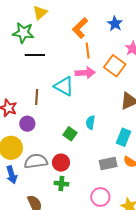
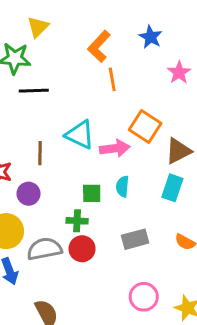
orange square: (115, 66) -> (145, 126), moved
pink arrow: (85, 73) -> (115, 148), moved
green square: (70, 134) -> (92, 193), moved, turned -32
cyan rectangle: (123, 137) -> (172, 188), moved
gray rectangle: (108, 163) -> (135, 239), moved
green cross: (61, 184) -> (77, 221), moved

